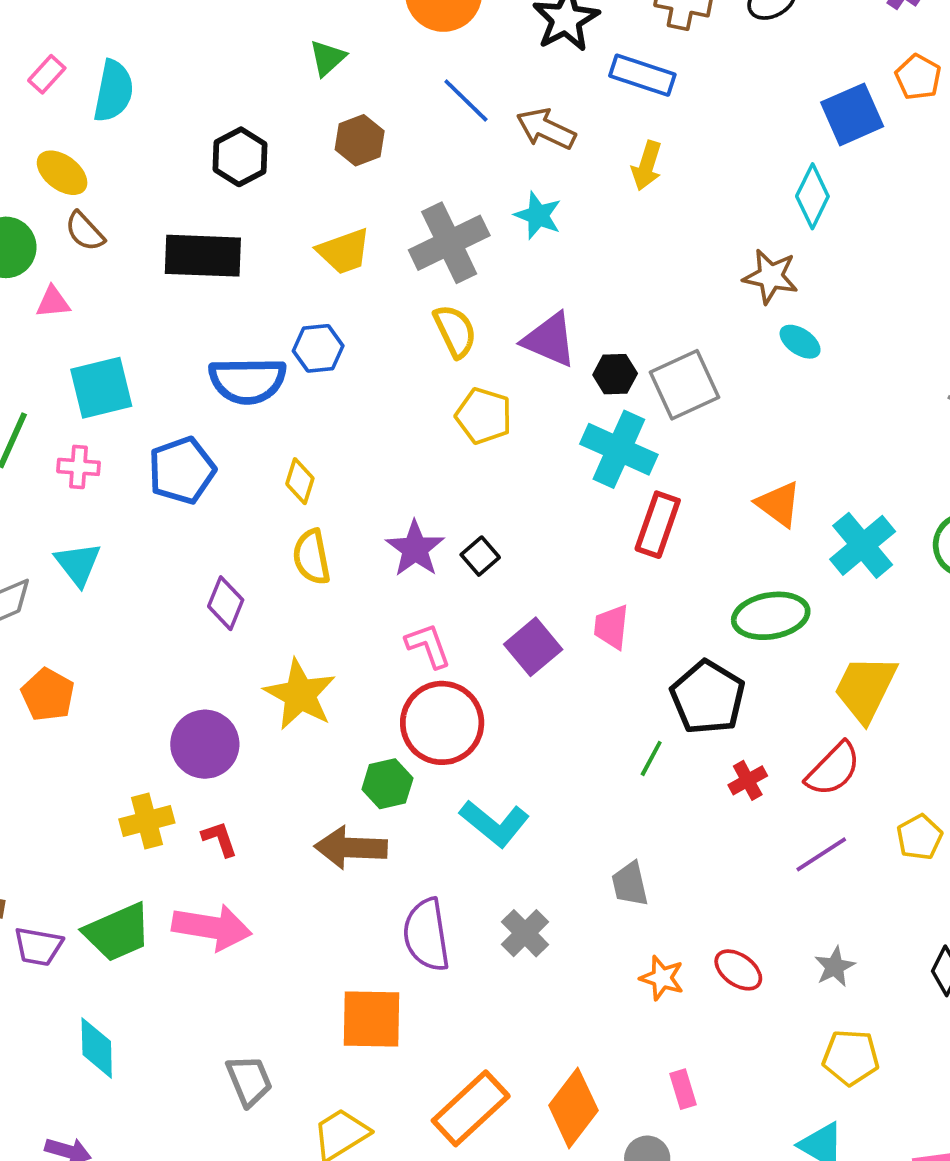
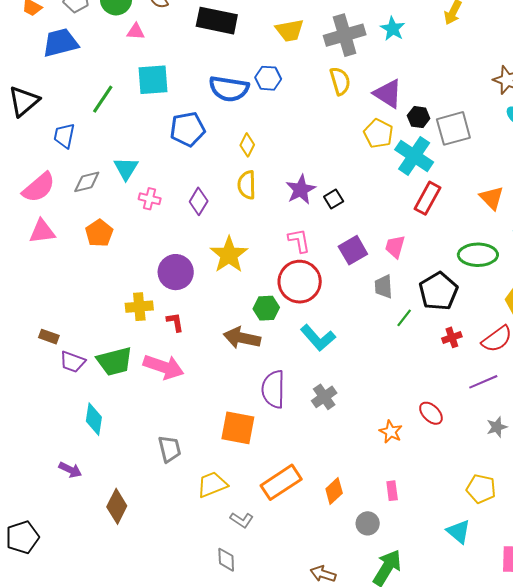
yellow pentagon: (484, 416) -> (378, 134), moved
pink cross: (79, 467) -> (150, 199), moved
gray trapezoid: (630, 884) -> (384, 287), moved
gray star: (835, 967) -> (497, 427), moved
red ellipse: (738, 970) -> (431, 413), moved
orange diamond: (573, 1108) -> (334, 491), size x0.7

